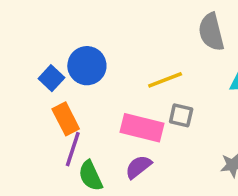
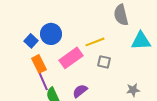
pink rectangle: (142, 128) -> (71, 58), moved, turned -50
purple line: (73, 149) -> (43, 81), turned -42

